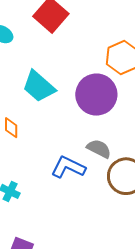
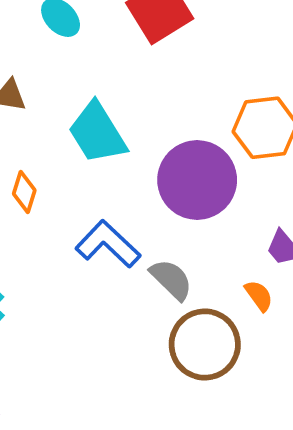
blue L-shape: (68, 167) -> (108, 244), moved

